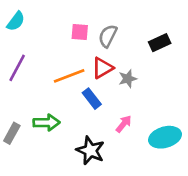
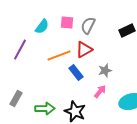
cyan semicircle: (16, 21) -> (42, 27), moved
gray star: (128, 79) -> (105, 71), moved
green arrow: (46, 123) -> (45, 109), moved

